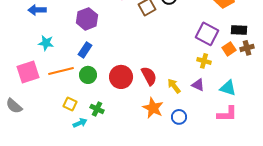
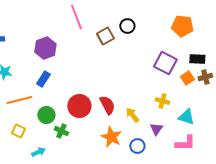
yellow cross: (204, 61) -> (162, 101), moved
green circle: (88, 75) -> (46, 115), moved
purple triangle: (198, 85) -> (156, 129), moved, turned 40
yellow square: (70, 104) -> (18, 131), moved
green cross: (97, 109) -> (61, 131), moved

